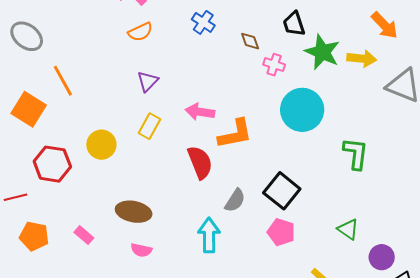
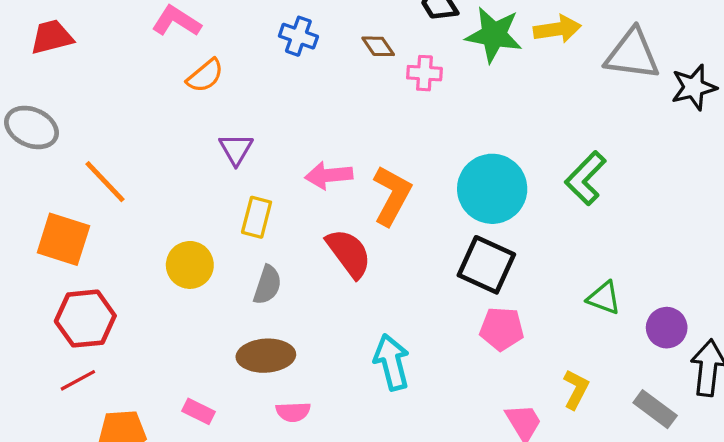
cyan circle: (302, 110) -> (492, 189), moved
orange L-shape: (235, 134) -> (392, 195), turned -36
green L-shape: (356, 154) -> (586, 178), turned -128
red hexagon: (52, 164) -> (85, 319), moved
gray semicircle: (235, 200) -> (267, 285), moved

